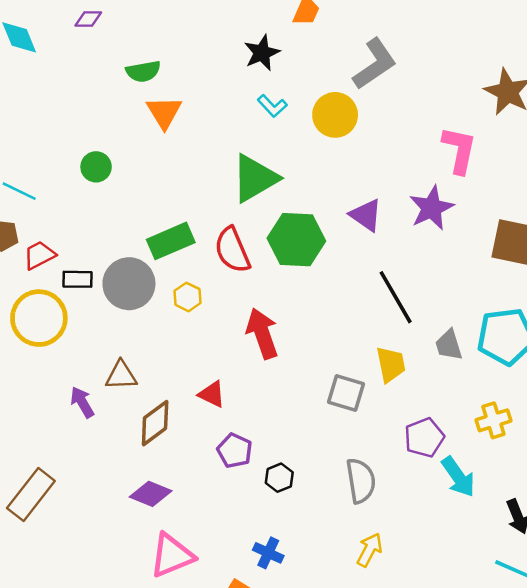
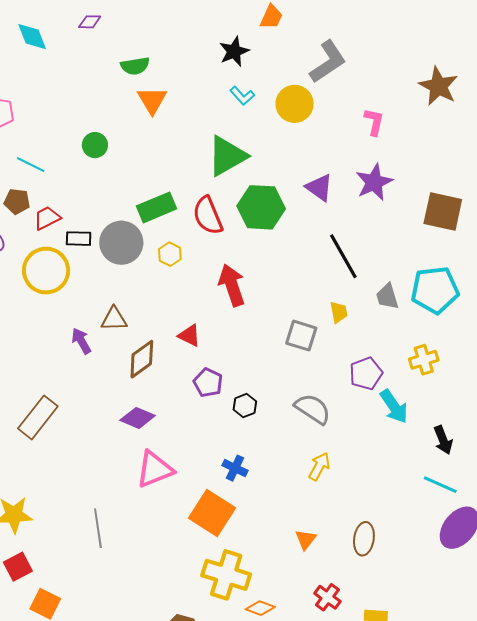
pink L-shape: (459, 150) -> (374, 122), moved, size x0.7
yellow trapezoid: (391, 364) -> (339, 312), size x0.7
gray semicircle: (361, 481) -> (313, 409), turned -48

